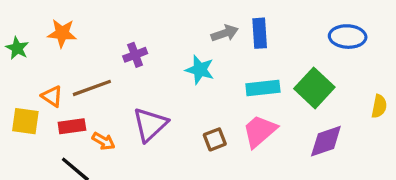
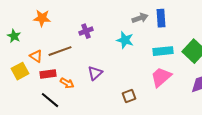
green star: (17, 48) -> (14, 36), moved
yellow square: (25, 121) -> (20, 71), turned -36
purple triangle: (150, 125) -> (95, 73), size x0.7
brown square: (215, 139) -> (129, 96), moved

